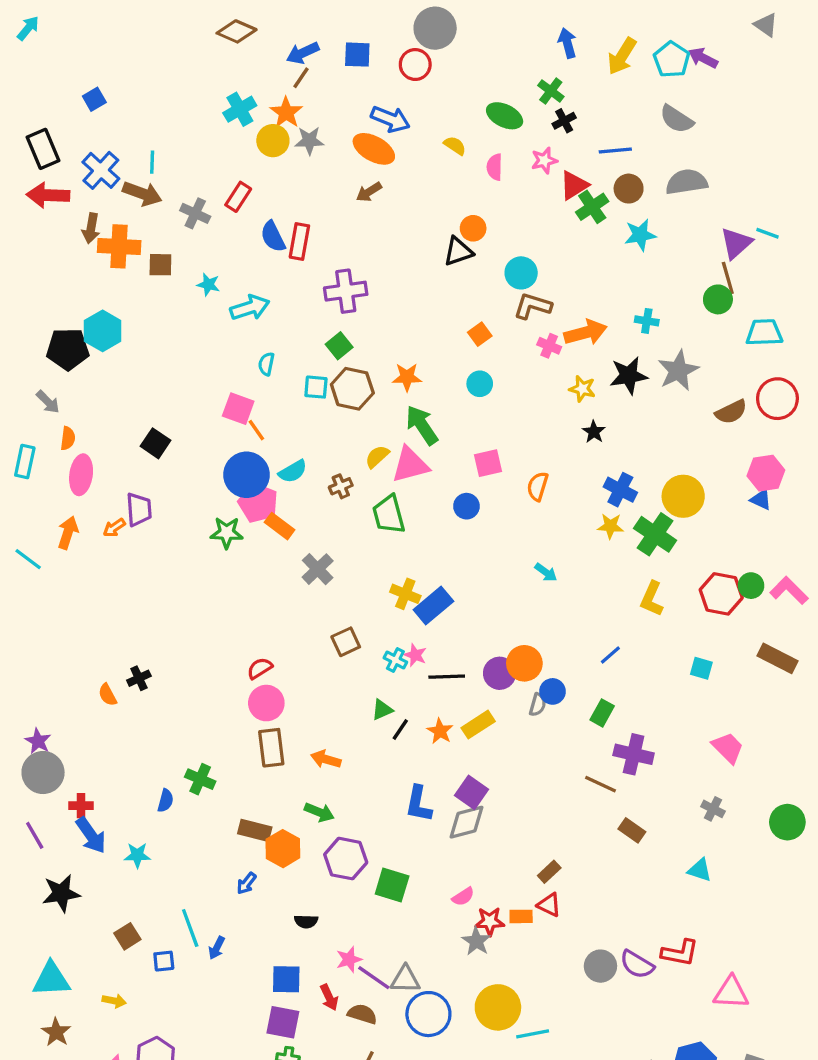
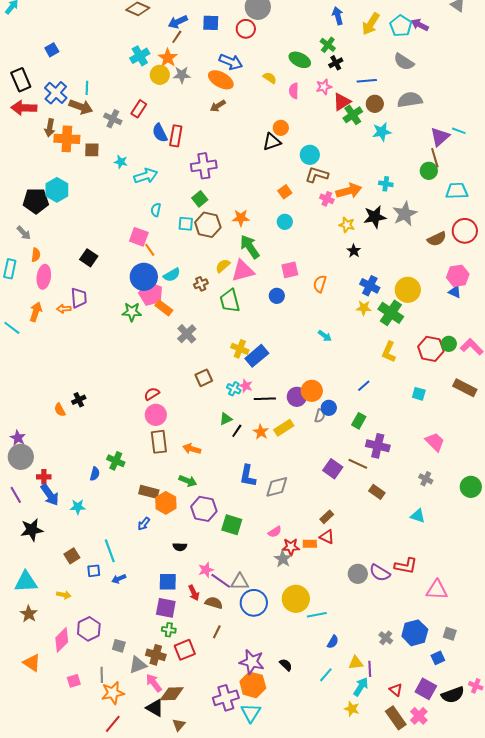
orange arrow: (114, 528) -> (64, 309), turned 32
purple square: (471, 792) -> (333, 469), moved
blue arrow: (217, 948) -> (119, 579), moved, turned 40

